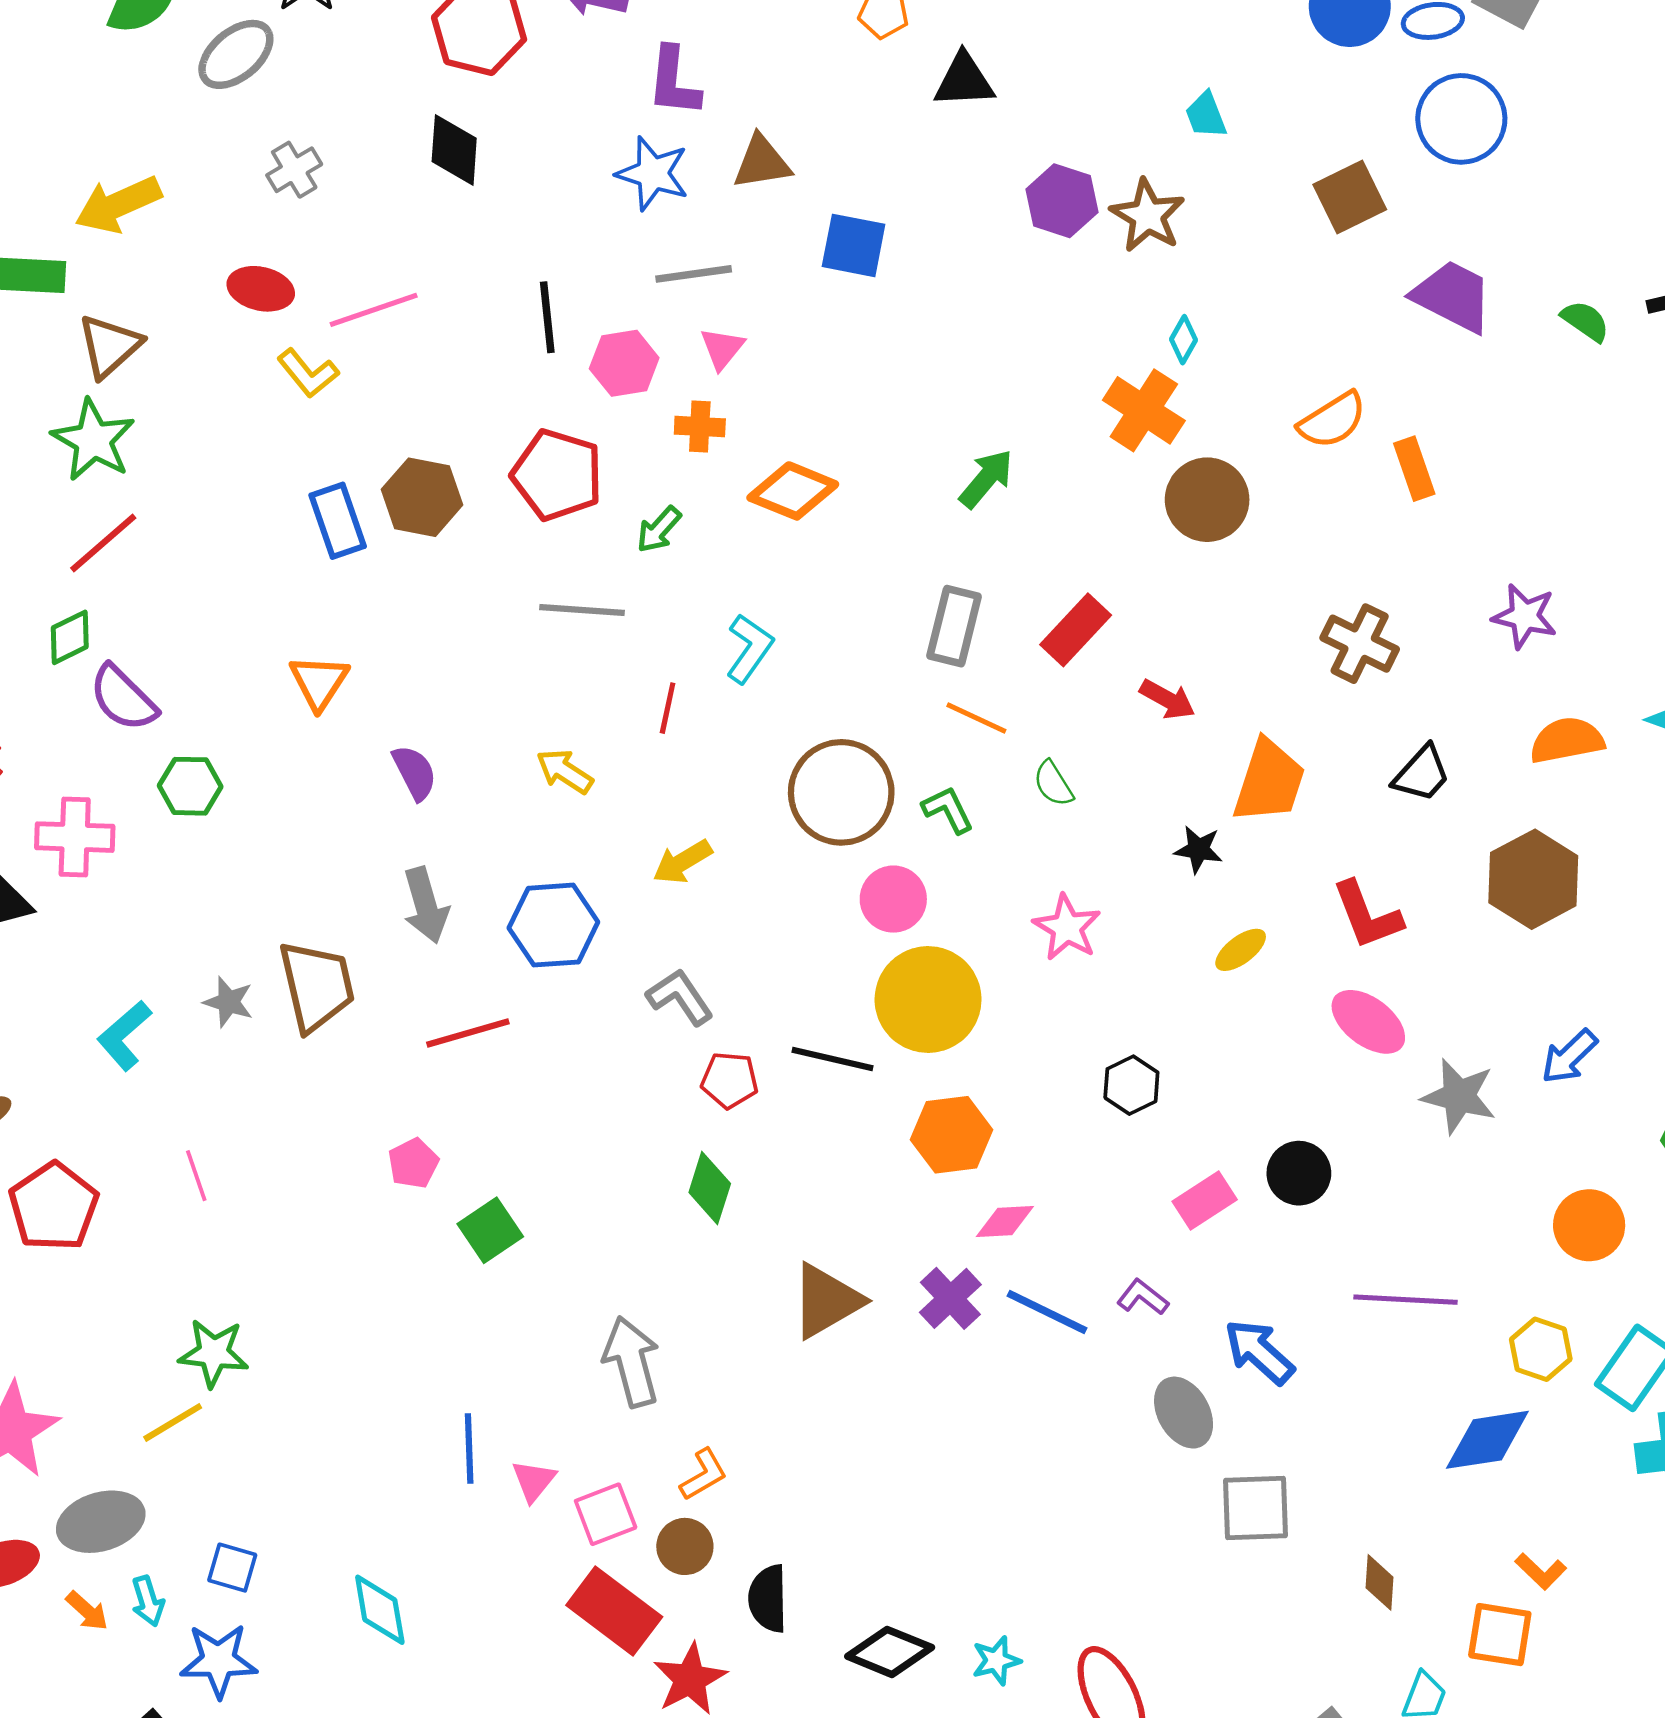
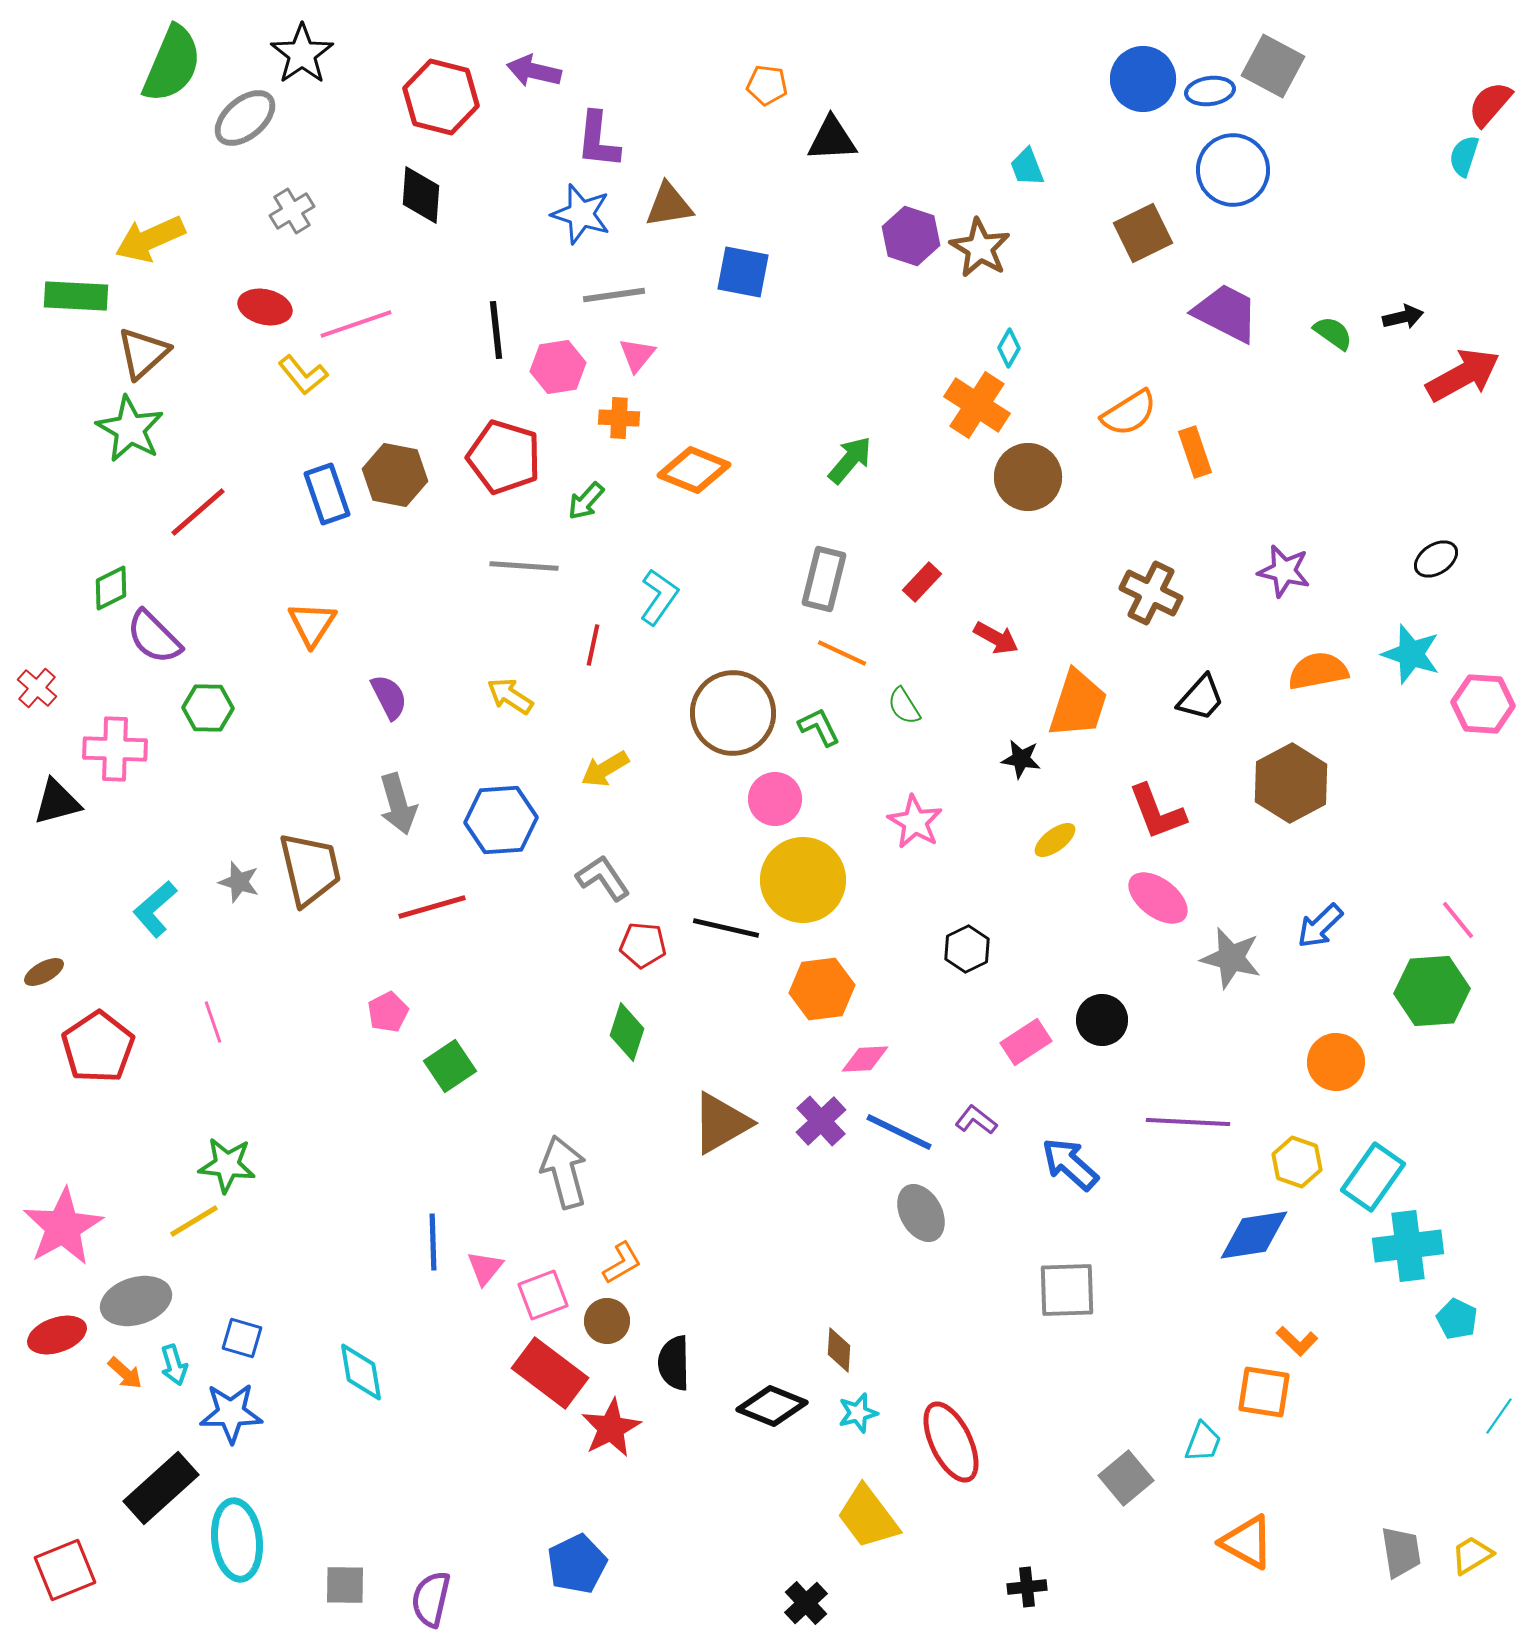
red line: (103, 543) -> (198, 512), moved
red rectangle: (1076, 630) -> (922, 582), size x0.7
gray ellipse: (1184, 1413) -> (921, 1213), moved
brown diamond: (1379, 1582) -> (839, 1350), moved

